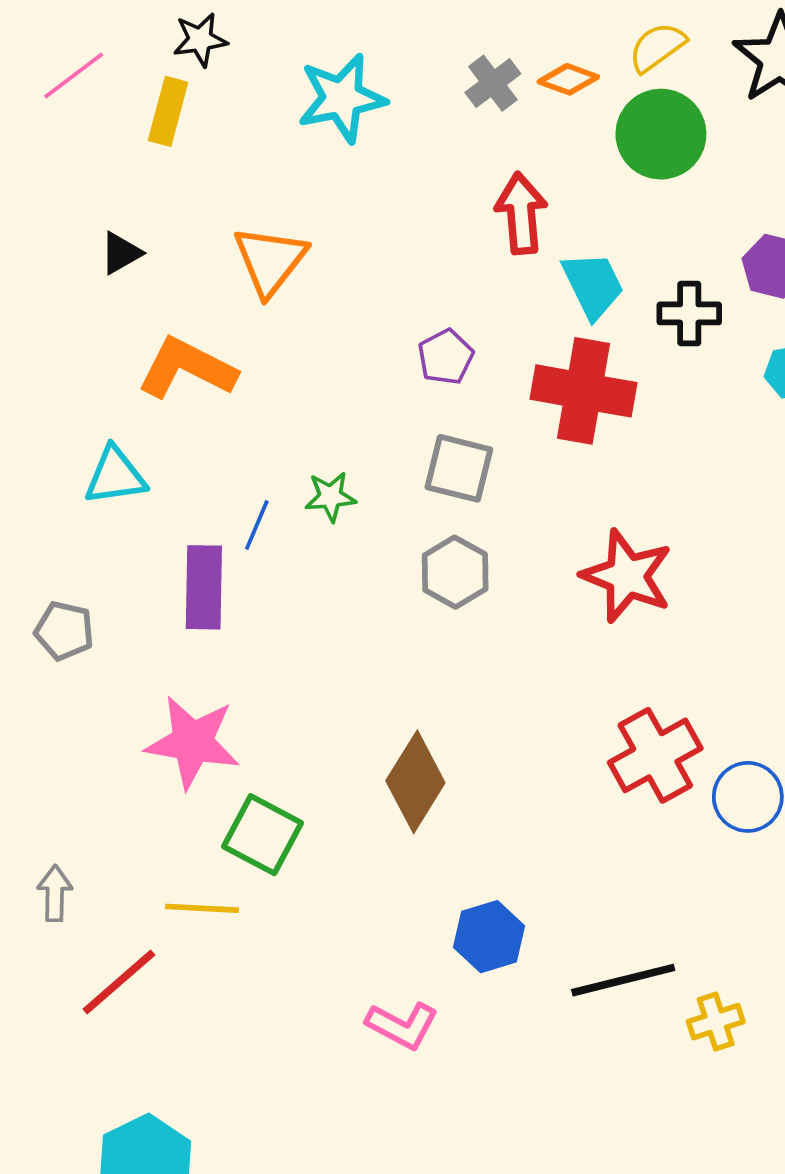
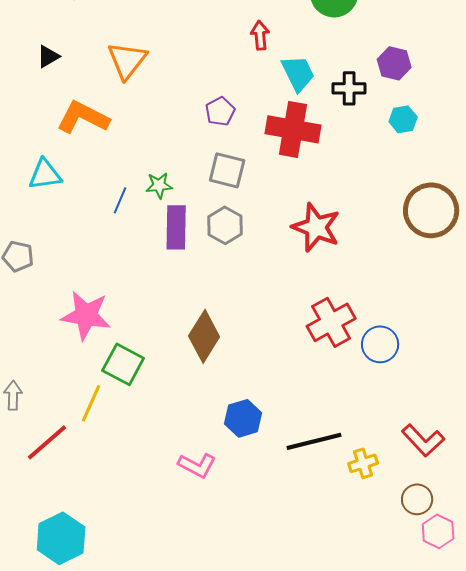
red arrow: (521, 213) -> (260, 35), size x0.7
purple rectangle: (204, 587) -> (176, 227), moved
yellow line: (202, 908) -> (91, 403), turned -69

